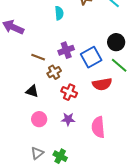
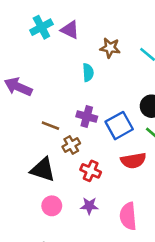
cyan semicircle: (59, 13) -> (88, 72), moved
purple cross: (66, 50) -> (87, 117), turned 35
black triangle: (32, 91) -> (43, 170), size x1.5

